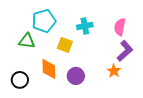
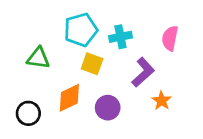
cyan pentagon: (44, 21) -> (81, 30), moved
purple L-shape: (125, 51) -> (143, 72), moved
orange diamond: (49, 69) -> (69, 98), turned 65

